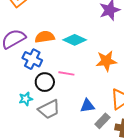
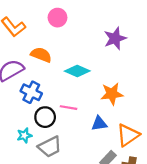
orange semicircle: (45, 37) -> (41, 55), moved, turned 30
blue triangle: (87, 106) -> (99, 124), moved

